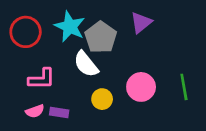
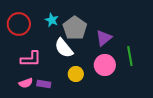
purple triangle: (141, 23) -> (104, 38), moved
cyan star: (70, 27) -> (52, 20), size x0.6
green line: (184, 87) -> (130, 56), moved

